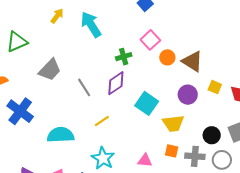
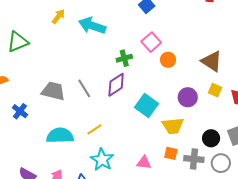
cyan arrow: (91, 24) -> (92, 26), turned -40
brown triangle: (192, 61) -> (212, 61), moved
gray trapezoid: (50, 70) -> (53, 91), moved, turned -120
blue cross: (20, 111) -> (20, 111), size x0.6
yellow line: (102, 121) -> (94, 129), moved

